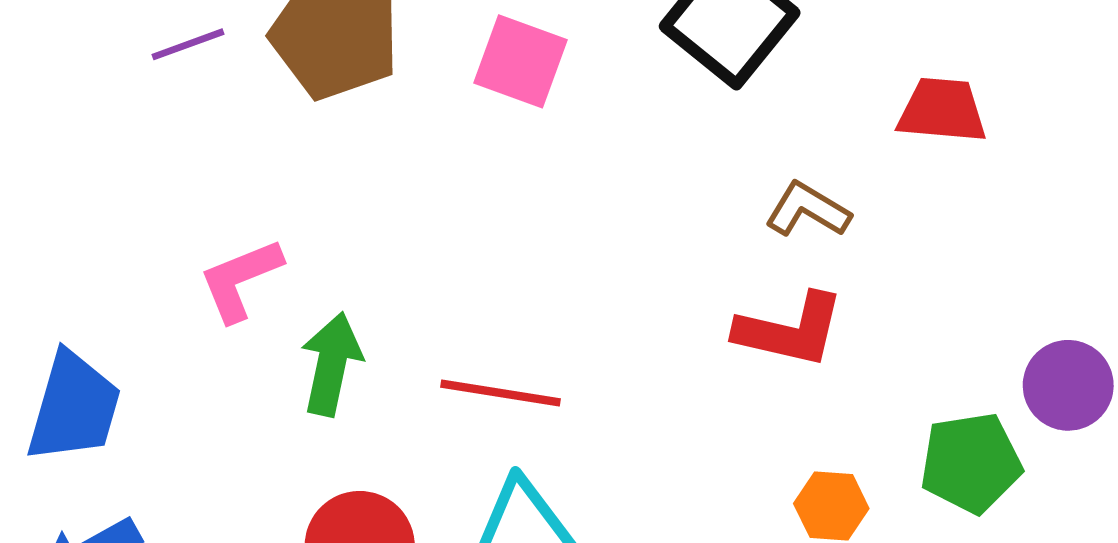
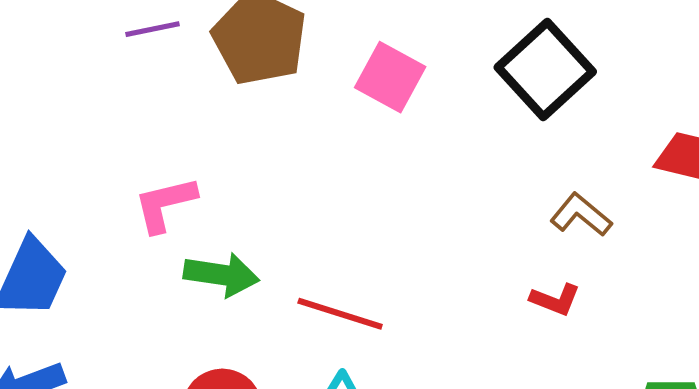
red L-shape: (790, 330) -> (555, 300), size x0.6
green arrow: (331, 364) -> (221, 275), turned 78

